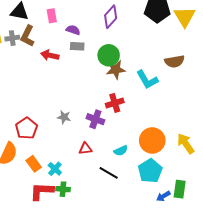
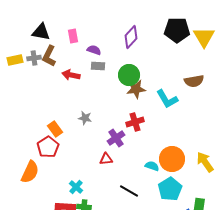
gray star: (64, 117) -> (85, 118), moved
purple cross: (95, 119) -> (116, 138), turned 36
red triangle: (85, 149) -> (106, 159), moved
cyan semicircle: (121, 151) -> (152, 166), moved, turned -136
orange rectangle: (34, 164) -> (55, 129), moved

